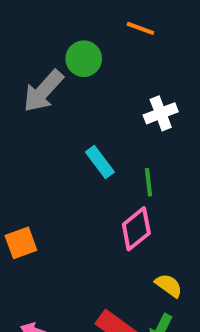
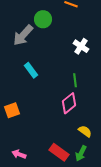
white cross: (161, 113) -> (81, 46), turned -35
cyan rectangle: (100, 162) -> (31, 70), moved

